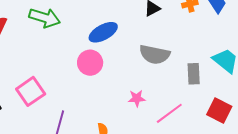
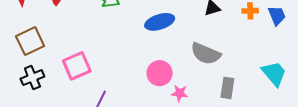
pink circle: (90, 63) -> (160, 73), moved
gray rectangle: (194, 74) -> (227, 88), moved

